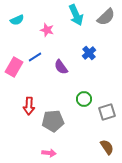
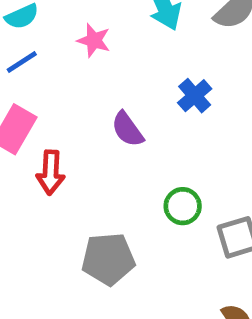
blue line: (35, 57) -> (22, 62), moved
red arrow: (29, 106) -> (51, 173), moved

